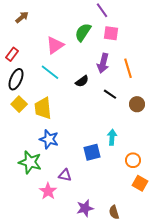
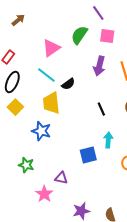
black semicircle: (82, 81) -> (68, 84), moved
black line: (110, 94) -> (101, 109), moved, turned 32
yellow trapezoid: (43, 108) -> (51, 103), moved
blue star: (49, 139) -> (41, 131), moved
green star: (30, 162) -> (26, 165), size x0.7

